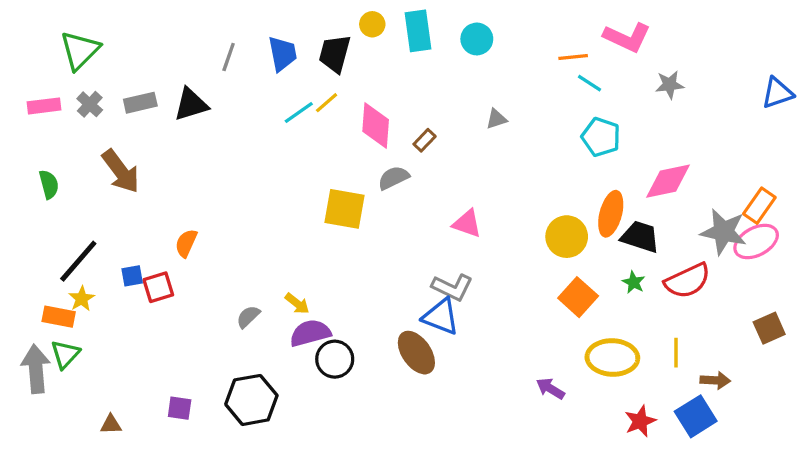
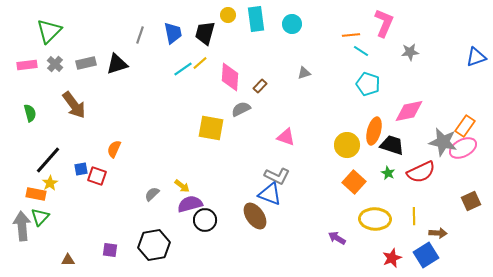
pink L-shape: (627, 37) -> (384, 23), turned -92
red square: (158, 287) -> (97, 176), turned 36

